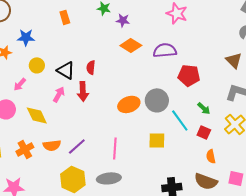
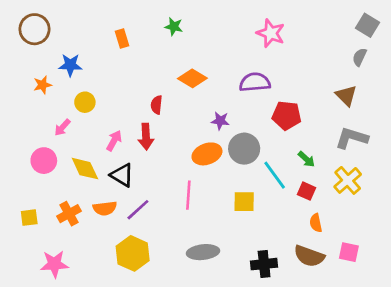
purple star: (123, 20) -> (220, 121), moved
orange diamond: (131, 45) -> (192, 78), moved
black triangle: (66, 70) -> (122, 175), moved
pink line: (115, 148) -> (188, 195), moved
gray ellipse: (109, 178) -> (203, 252), moved

